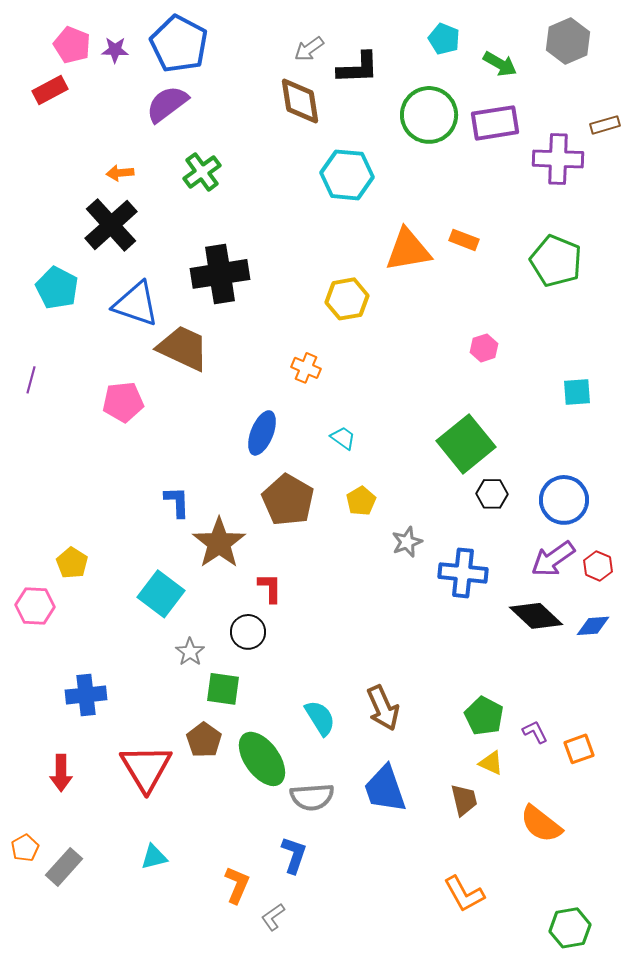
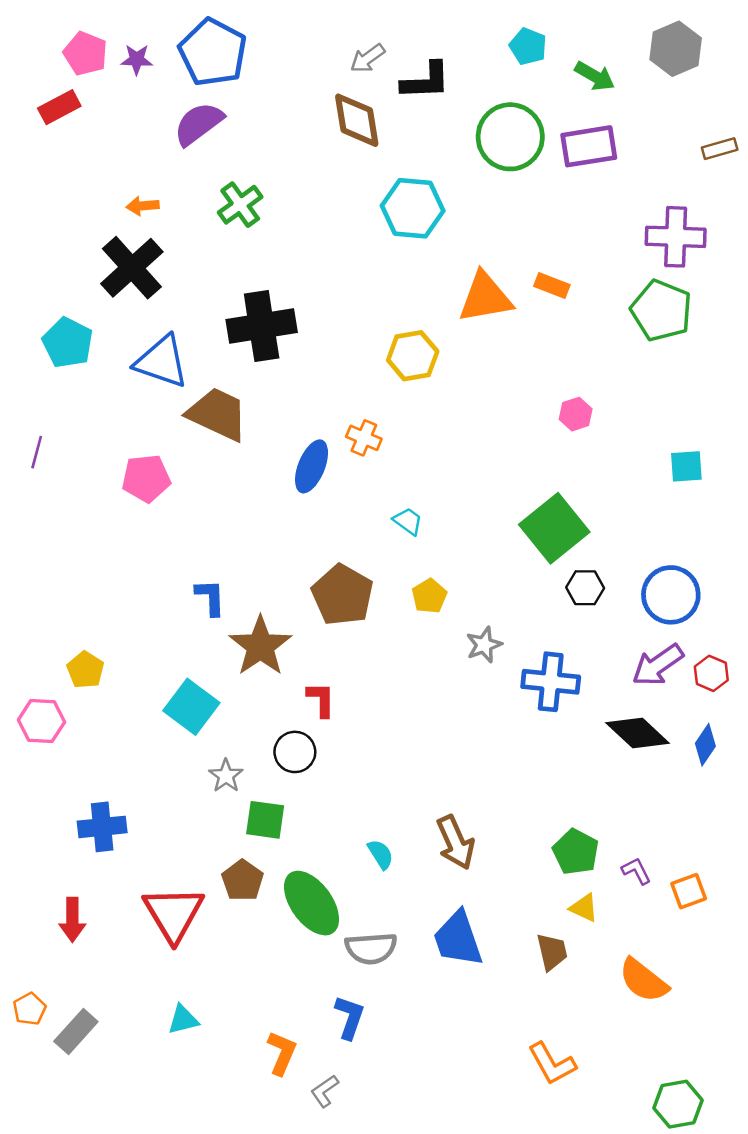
purple cross: (558, 159) -> (676, 237), moved
blue ellipse: (262, 433) -> (312, 466), moved
blue diamond: (593, 626) -> (705, 745), turned -52
cyan semicircle: (320, 718) -> (381, 854), size x0.7

